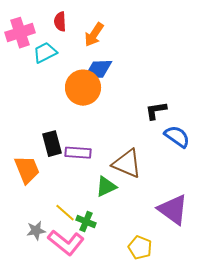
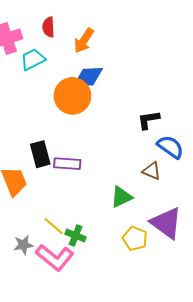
brown triangle: (127, 164) -> (152, 171), moved, size x0.6
green triangle: (106, 187) -> (121, 197), moved
yellow pentagon: (140, 248) -> (135, 239), moved

